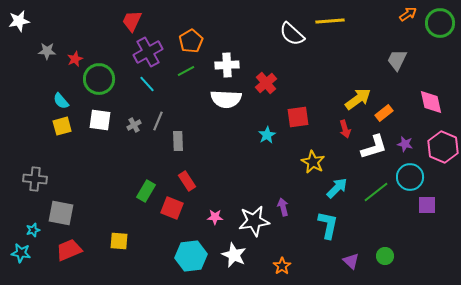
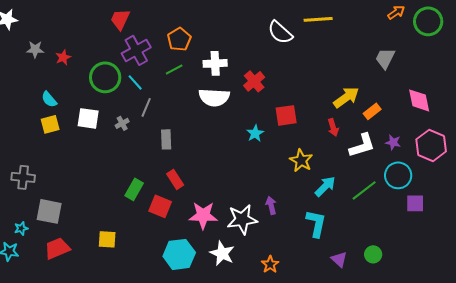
green circle: (99, 79) -> (105, 77), moved
gray line: (158, 121) -> (146, 107), moved
pink star: (215, 217) -> (203, 215), size x1.8

